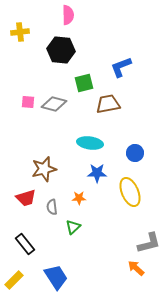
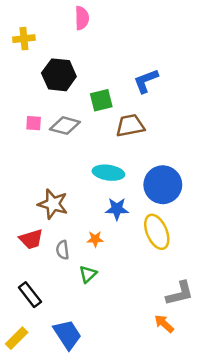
black hexagon: (61, 50) -> (59, 75), moved
blue circle: (135, 153) -> (163, 185), size x1.8
brown star: (44, 169) -> (53, 204), turned 30

